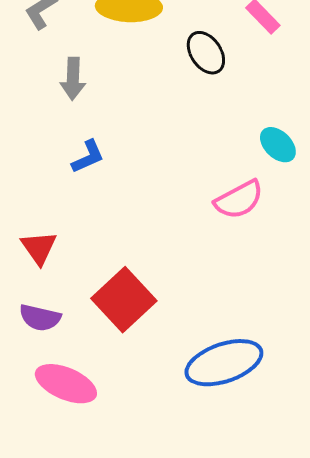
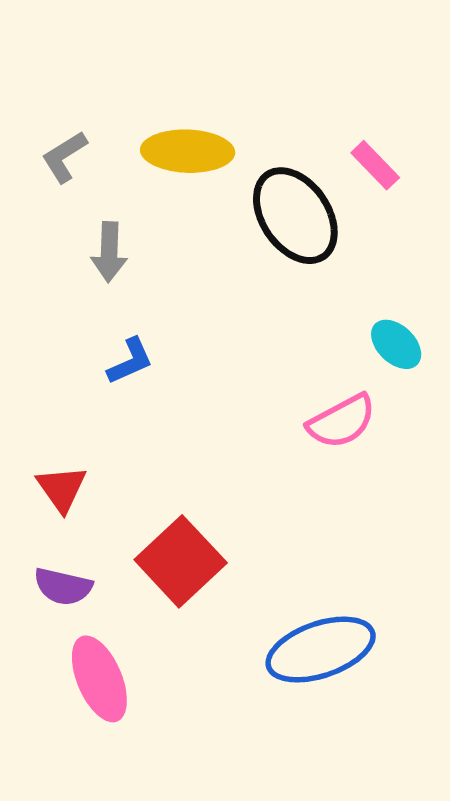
black ellipse: (206, 53) -> (295, 216), size x1.6
pink ellipse: (66, 384) -> (99, 679), turned 44

